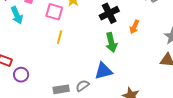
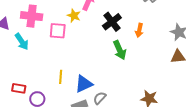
yellow line: (60, 37) -> (61, 77), moved
blue triangle: (103, 71) -> (84, 84), moved

